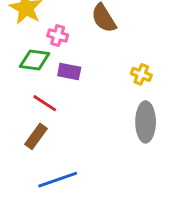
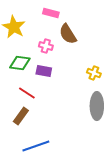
pink cross: (58, 35) -> (46, 46), moved

